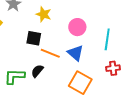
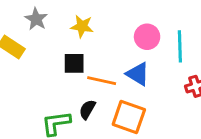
pink circle: (77, 27) -> (147, 37), moved
orange square: (80, 83) -> (129, 117), moved

